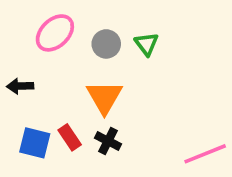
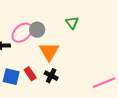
pink ellipse: (55, 33) -> (22, 33), moved
gray circle: (106, 44) -> (37, 30), moved

